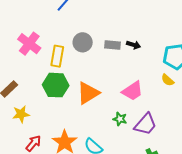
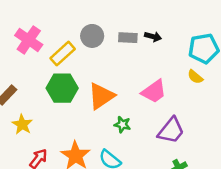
yellow rectangle: (57, 56) -> (63, 54), turned 40
yellow star: (21, 114) -> (22, 124), turned -30
green star: (120, 119) -> (122, 125), moved

